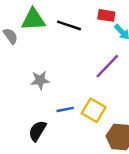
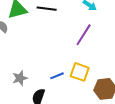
gray star: (40, 80) -> (20, 78), moved

